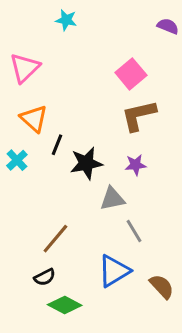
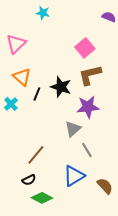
black star: (86, 163) -> (61, 87), moved, turned 30
purple star: (136, 165) -> (88, 107), size x1.6
gray triangle: (112, 199) -> (73, 129), turned -30

